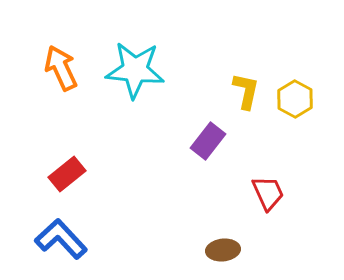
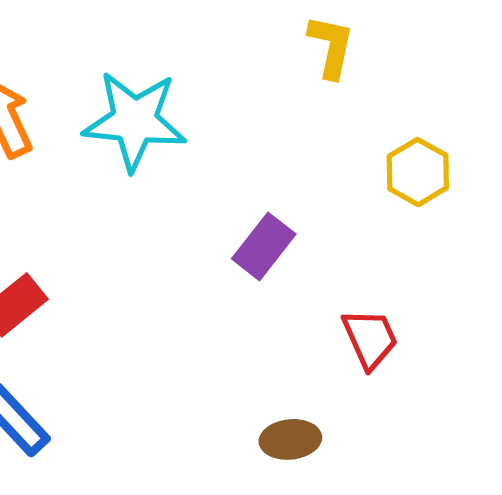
yellow L-shape: (246, 91) -> (331, 46), moved

